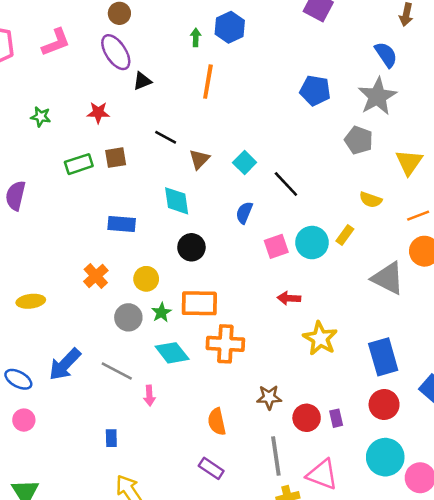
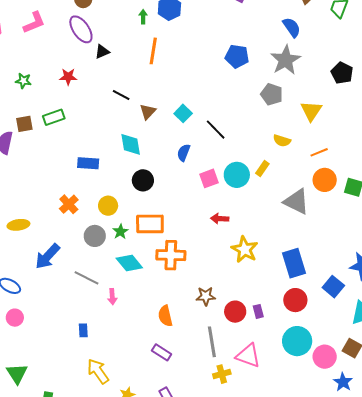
brown square: (116, 158) -> (24, 124), moved
blue arrow: (65, 364) -> (47, 256), moved

